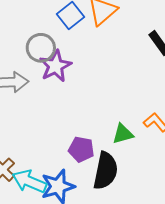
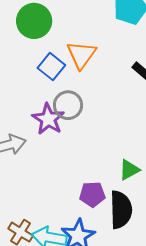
gray circle: (41, 48) -> (68, 105), moved

